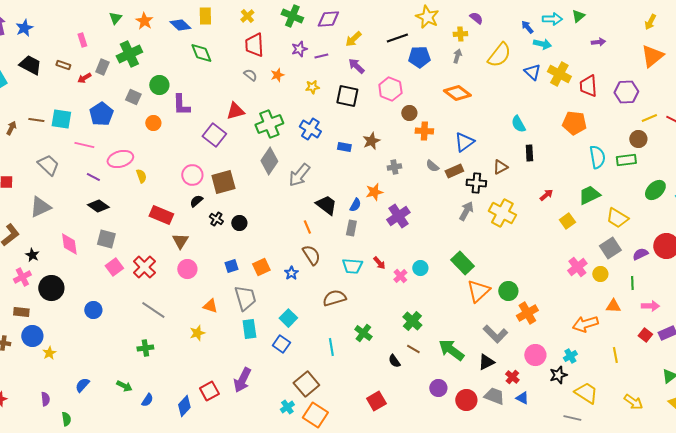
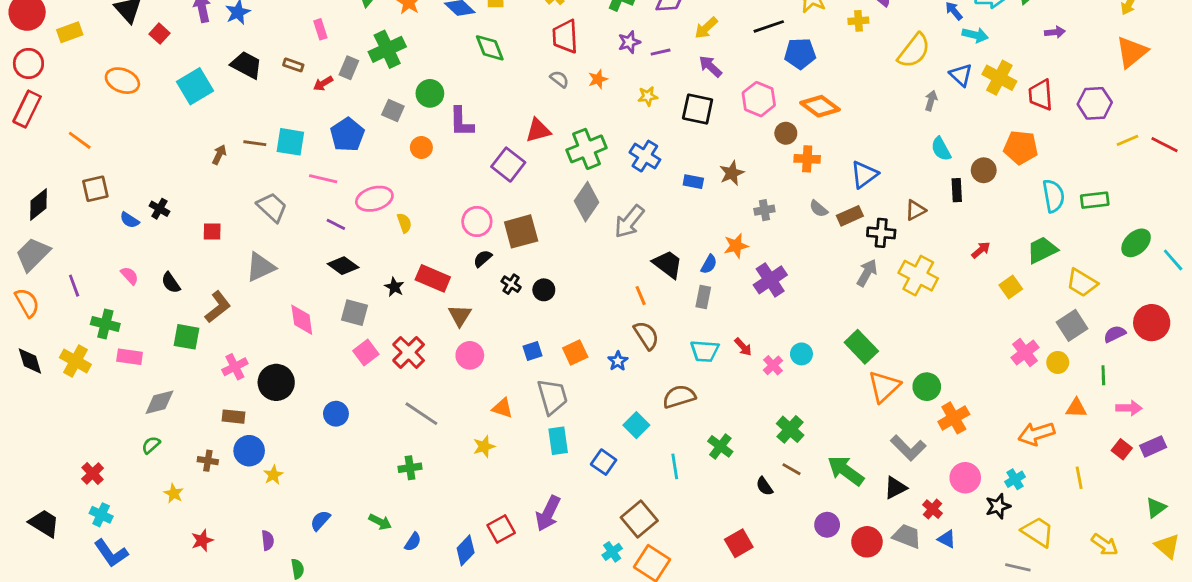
gray arrow: (457, 56) -> (931, 101), moved
orange diamond: (457, 93) -> (820, 106), moved
brown circle: (638, 139) -> (984, 170), moved
black star: (32, 255) -> (394, 287), moved
cyan square: (288, 318) -> (636, 425), moved

